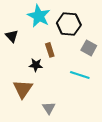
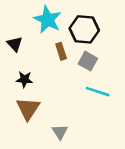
gray square: (89, 48) -> (88, 61), moved
brown rectangle: (50, 50) -> (61, 51), moved
black star: (36, 65) -> (24, 79), moved

